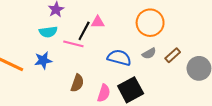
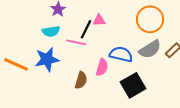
gray semicircle: (149, 53) -> (150, 49), size x1.6
blue star: (43, 60) -> (47, 59), size x1.4
pink semicircle: (104, 93) -> (102, 67), moved

